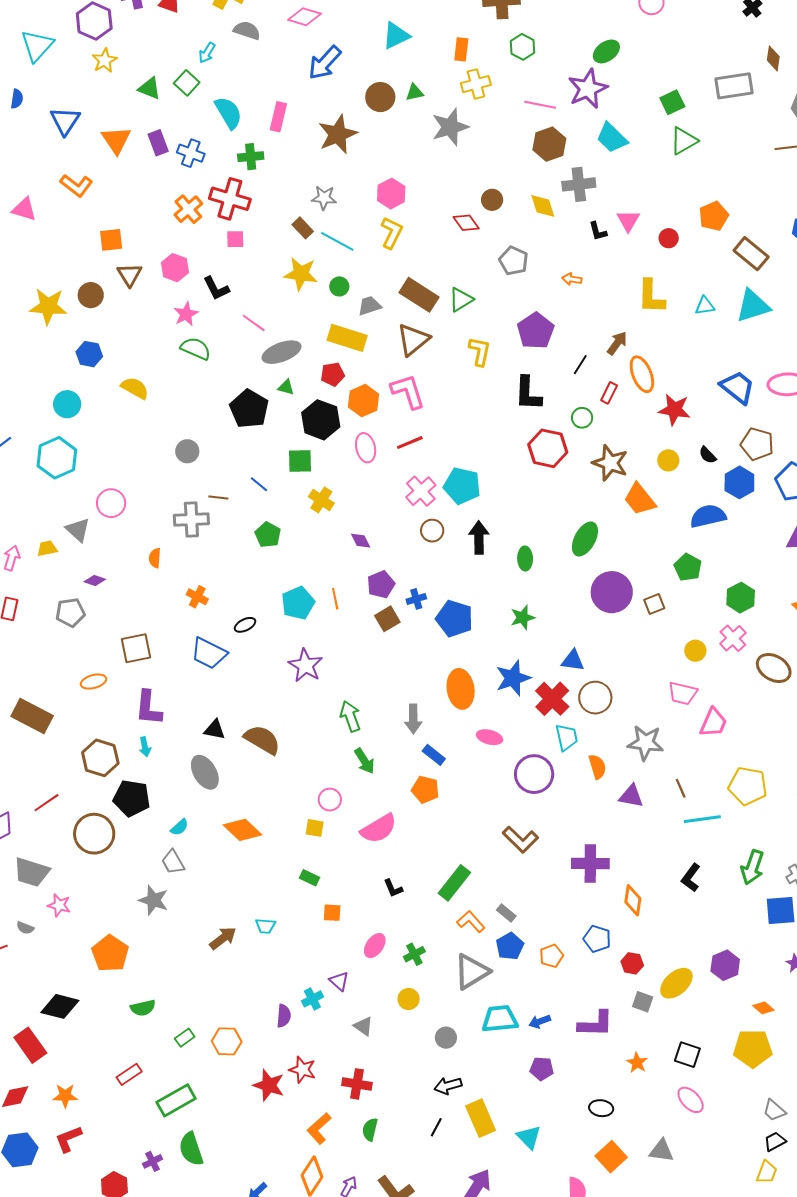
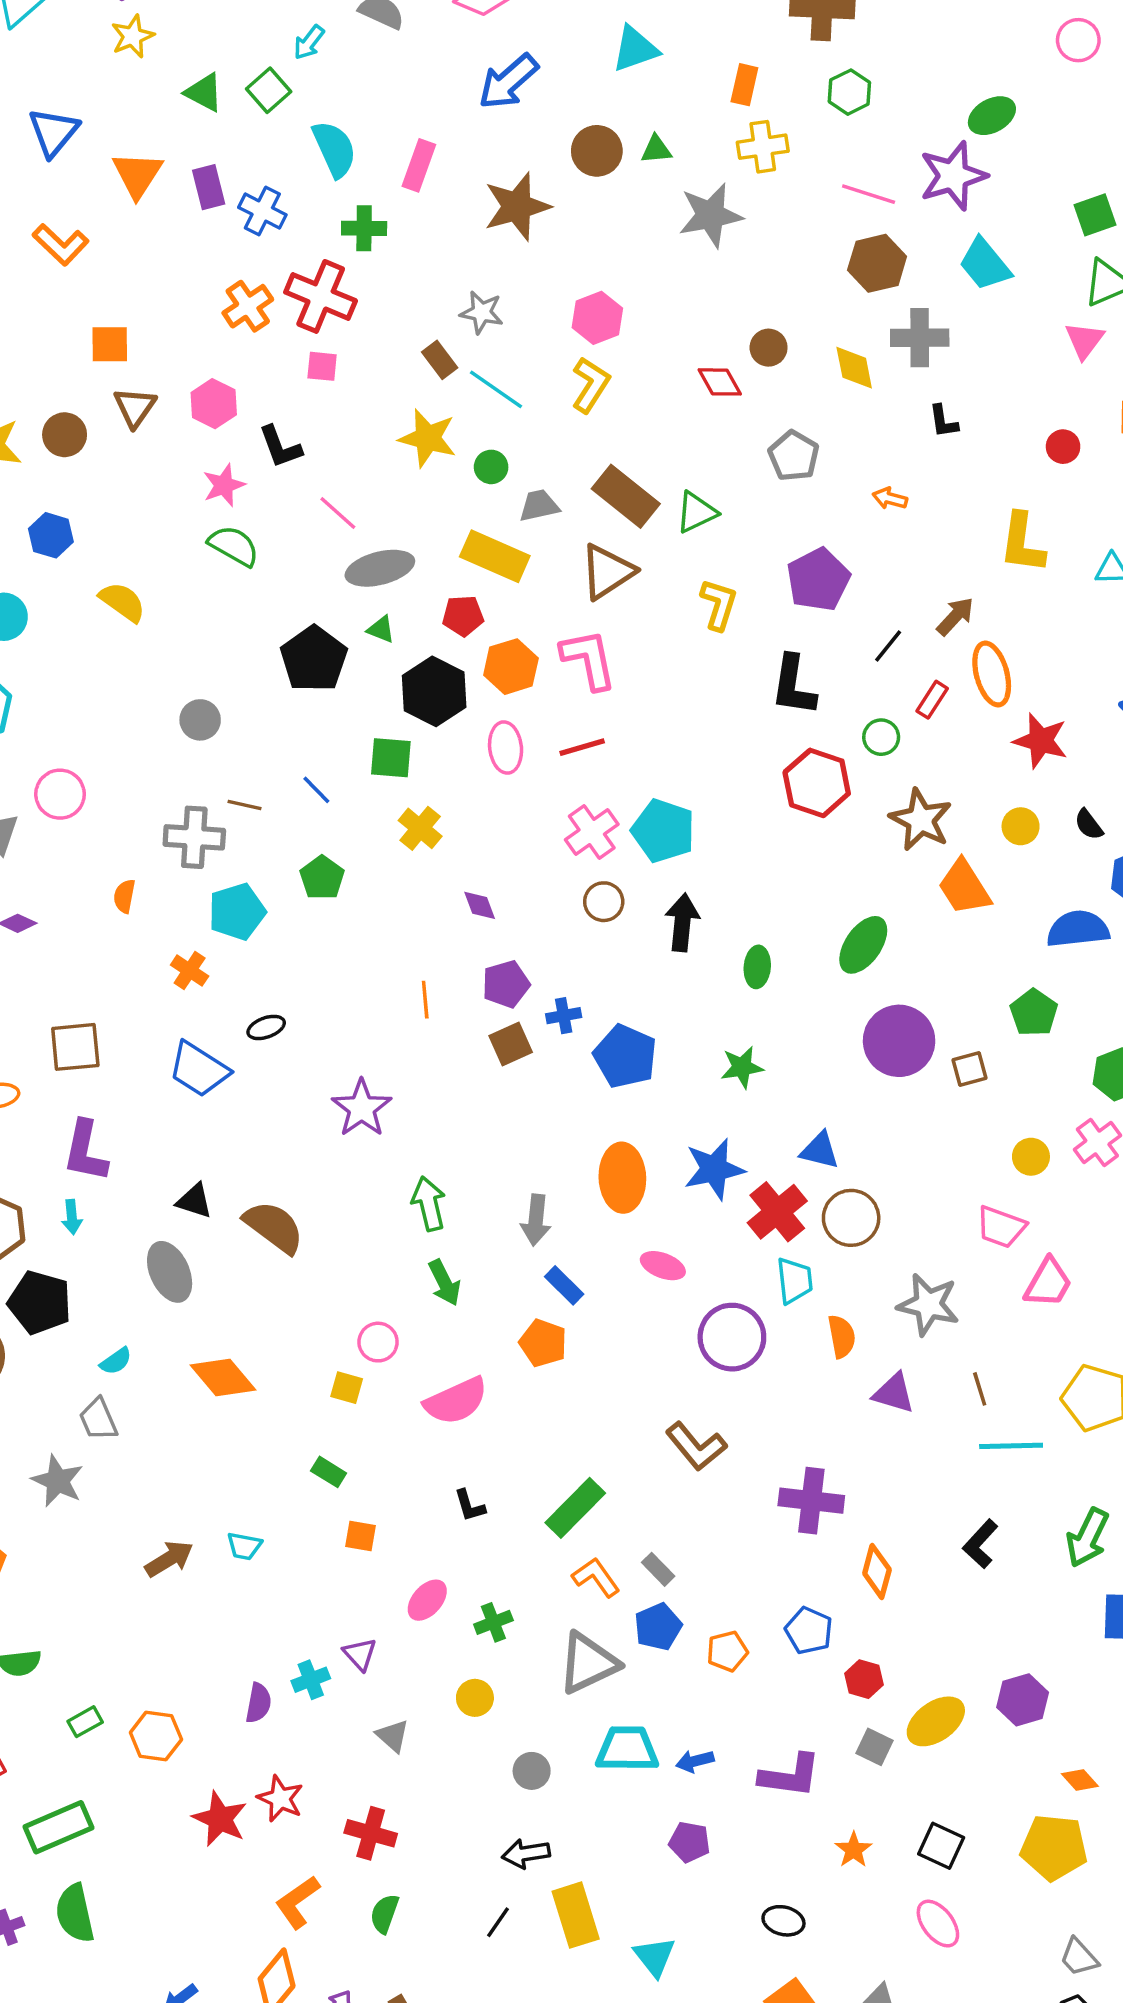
pink triangle: (628, 221) -> (1085, 340), moved
cyan pentagon: (298, 603) -> (237, 912), moved

